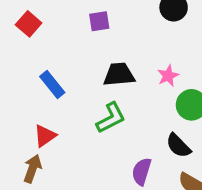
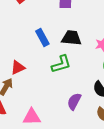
blue rectangle: (52, 85) -> (42, 37), moved

